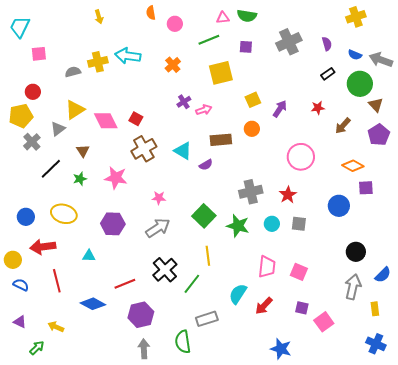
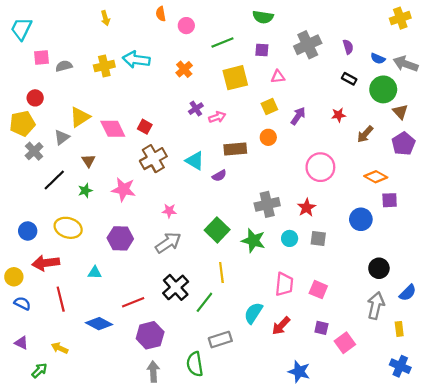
yellow cross: (356, 17) -> (400, 18), moved
pink triangle: (223, 18) -> (278, 77), moved
gray semicircle: (73, 72) -> (64, 66), moved
black rectangle: (328, 74) -> (349, 79), turned 64

